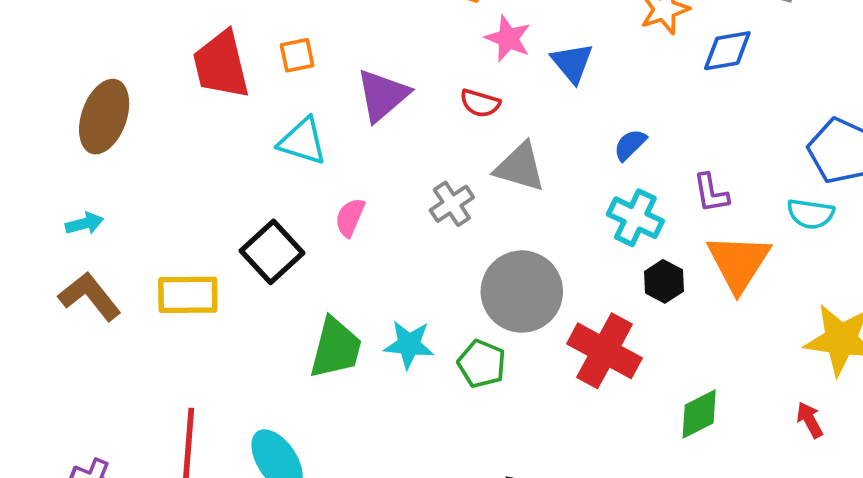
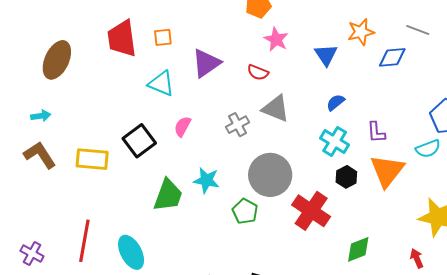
blue triangle: (572, 63) -> (326, 55), moved
cyan semicircle: (811, 214) -> (428, 149), turned -35
cyan star: (409, 345) -> (206, 180), moved

